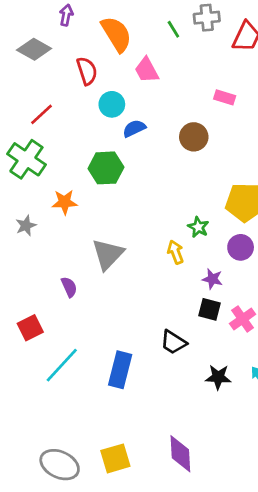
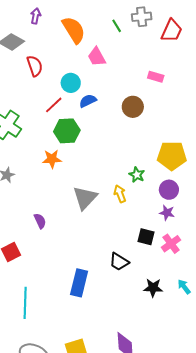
red semicircle: (87, 71) -> (35, 66), moved
red line: (41, 114) -> (54, 105), moved
orange star: (65, 202) -> (52, 159), moved
gray triangle: (108, 254) -> (85, 198), moved
purple star: (212, 279) -> (167, 213), moved
cyan line: (62, 365) -> (25, 303), moved, turned -40

